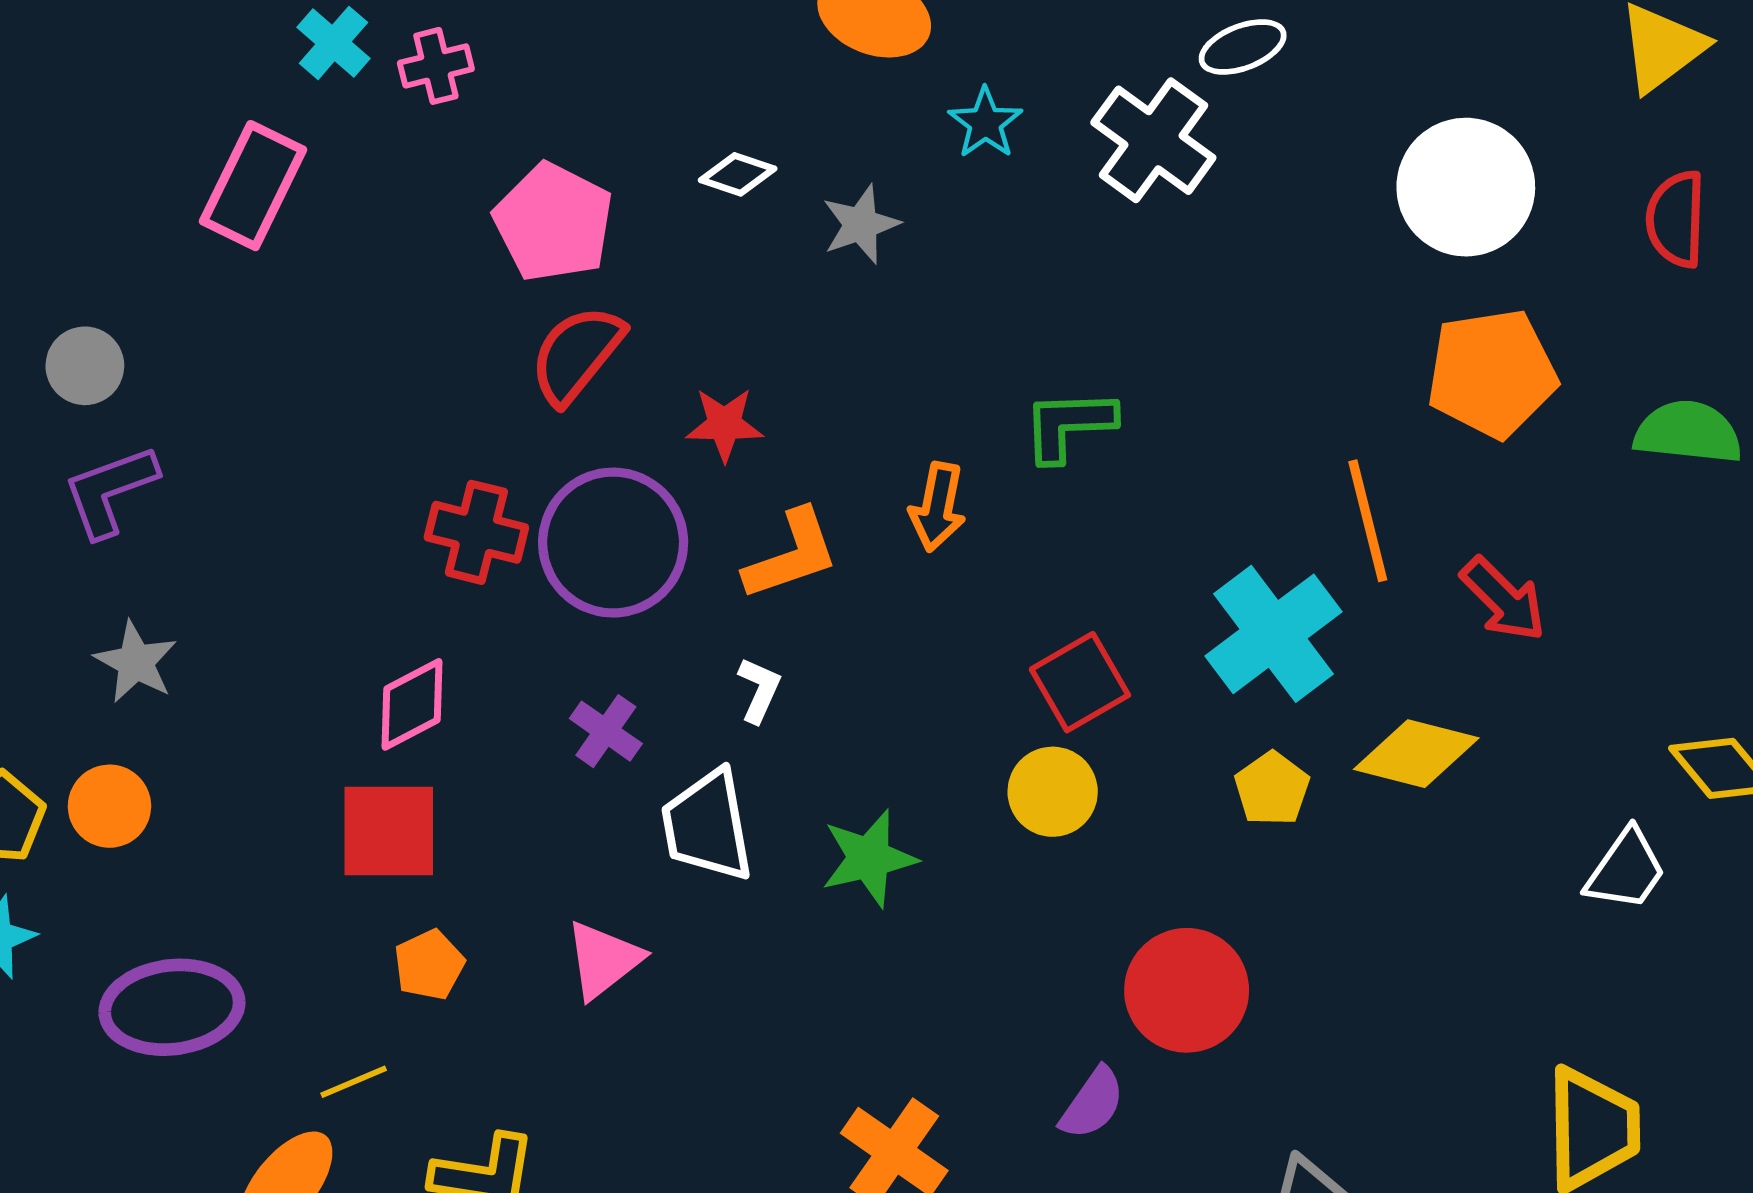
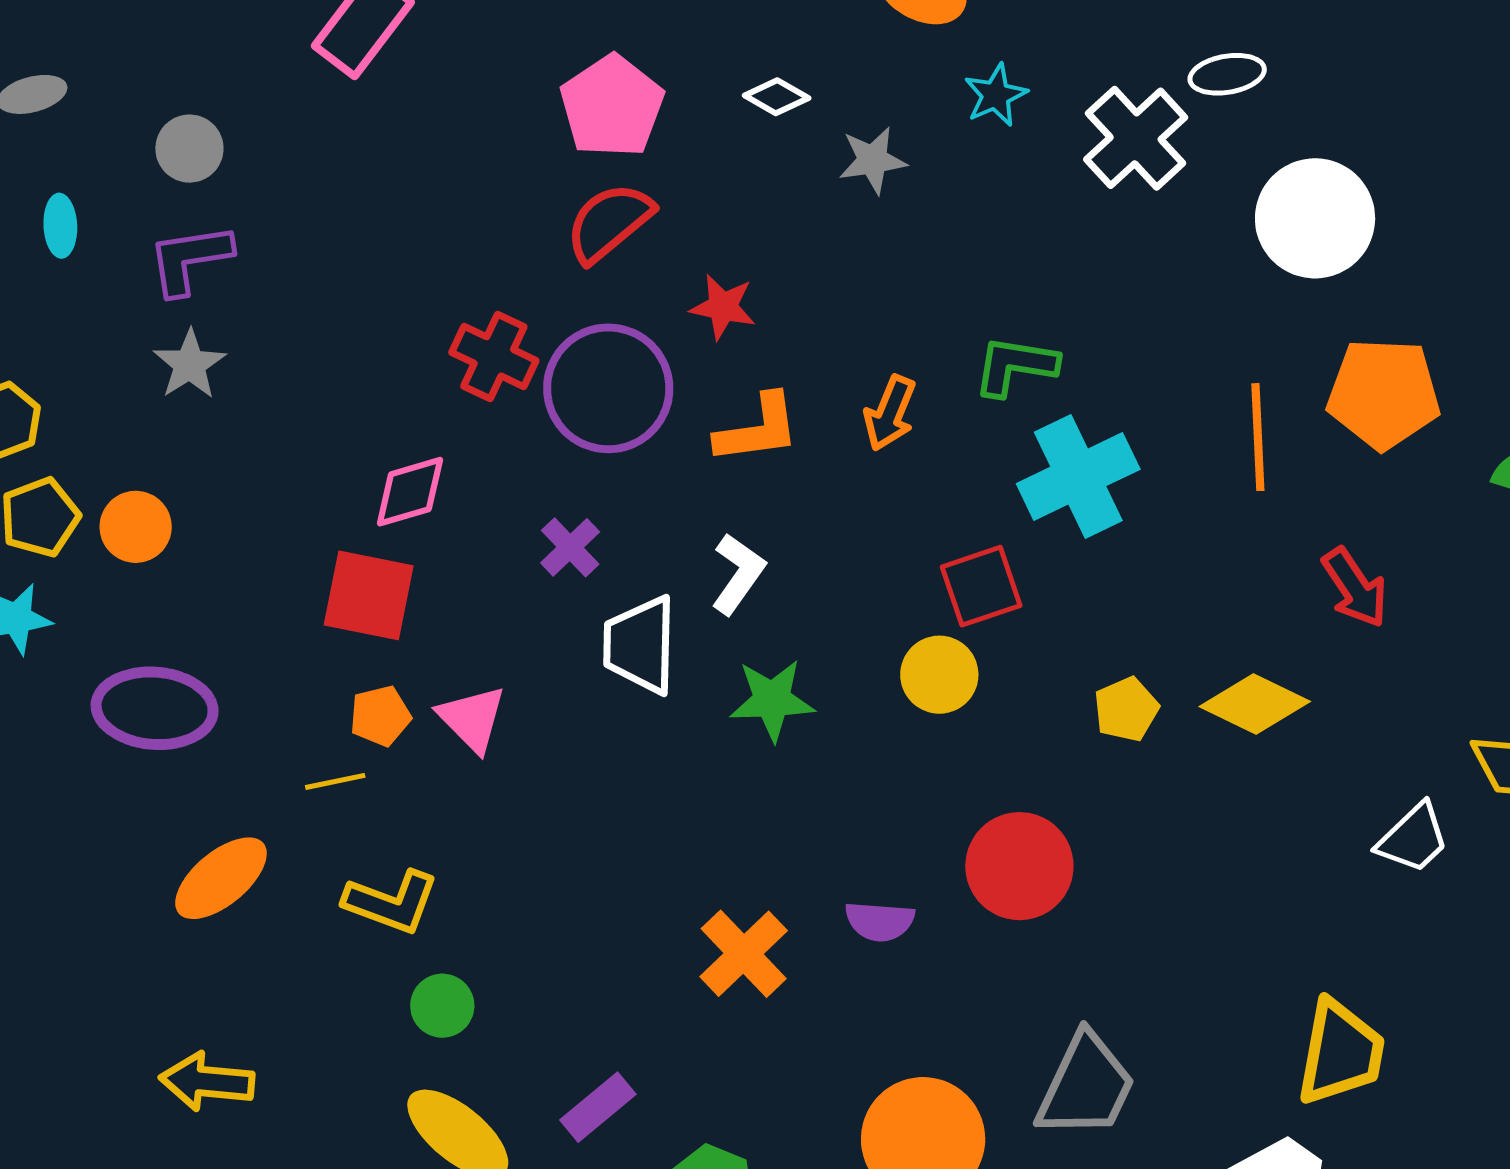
white circle: (1466, 187) -> (1315, 218), moved
orange line: (1368, 521) -> (1258, 437), moved
cyan cross: (1273, 634) -> (1078, 476), moved
gray star: (136, 662) -> (190, 364), moved
white L-shape: (759, 690) -> (738, 574), moved, size x1.4
pink triangle: (603, 960) -> (472, 719), moved, turned -48
yellow line: (354, 1082) -> (335, 781), moved
purple semicircle: (1092, 1103) -> (880, 921), moved, turned 48

